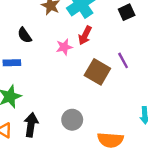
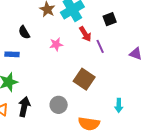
red arrow: (85, 35) -> (85, 34), moved, turned -63
purple line: (123, 60) -> (100, 46), moved
brown square: (97, 72) -> (84, 79), moved

